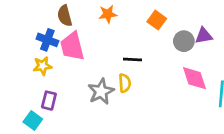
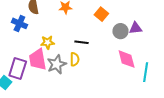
pink trapezoid: (72, 46) -> (38, 59), moved
yellow star: (42, 66) -> (48, 42), moved
purple rectangle: (49, 101) -> (18, 68), size x1.5

